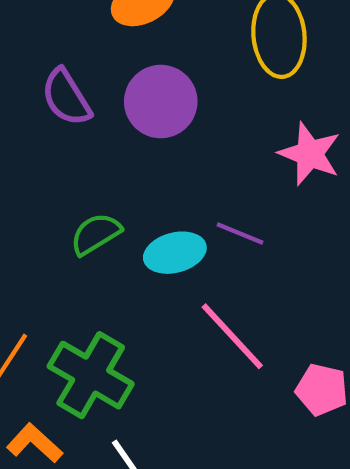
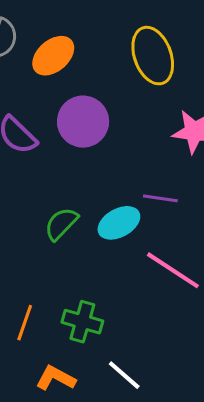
green cross: (91, 375) -> (82, 322), size x0.7

